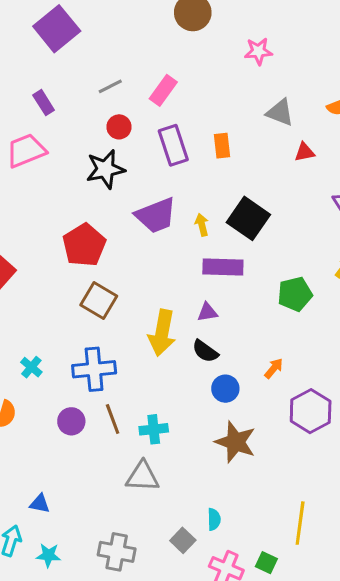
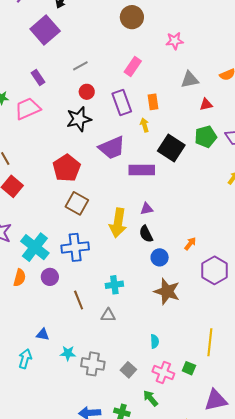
pink rectangle: (163, 90) -> (133, 67), moved
gray triangle: (280, 112) -> (190, 80), turned -30
yellow arrow: (202, 225) -> (145, 125), moved
purple rectangle: (223, 267) -> (142, 170), moved
green pentagon: (295, 294) -> (206, 137), moved
black semicircle: (205, 351) -> (146, 234), turned 30
cyan cross: (31, 367) -> (35, 247), size x2.0
brown line: (113, 419) -> (79, 300), moved
purple circle: (71, 421) -> (50, 277), moved
gray triangle: (143, 477) -> (108, 315), size x0.7
gray square: (183, 540) -> (128, 370), moved
cyan star: (48, 555) -> (68, 353), moved

